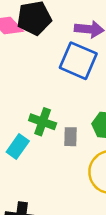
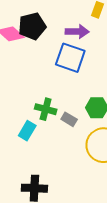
gray rectangle: (71, 137) -> (69, 119), turned -56

